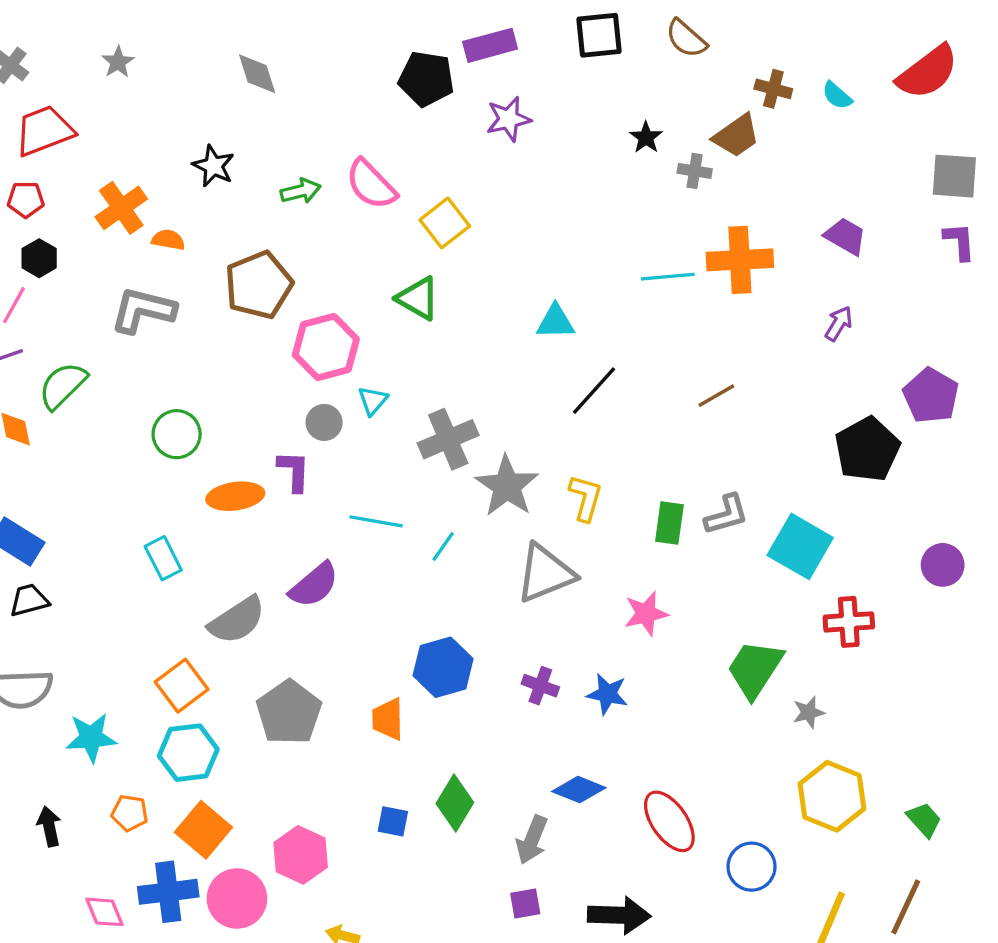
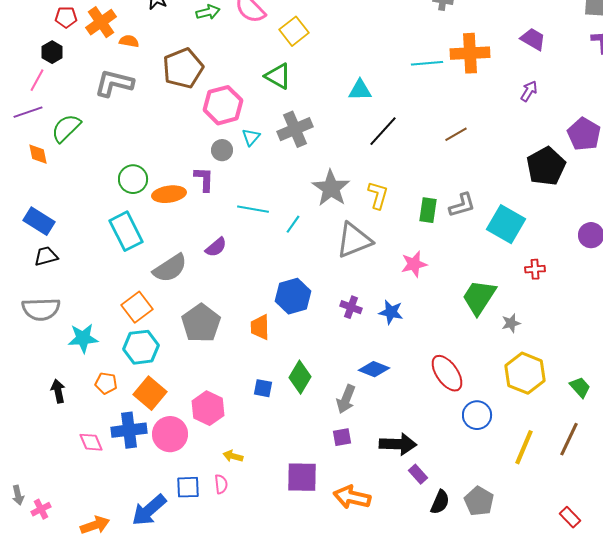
red pentagon: (26, 199) -> (66, 17), moved
green circle: (177, 434) -> (133, 179), moved
gray cross: (448, 439) -> (295, 129), moved
cyan rectangle: (163, 558) -> (126, 231), size x1.5
purple semicircle: (314, 585) -> (216, 247), size x0.7
red cross: (849, 622) -> (535, 269), size x0.7
red ellipse: (669, 821) -> (447, 373), moved

